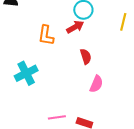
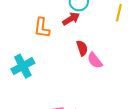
pink semicircle: (96, 84) -> (95, 60), moved, turned 120

